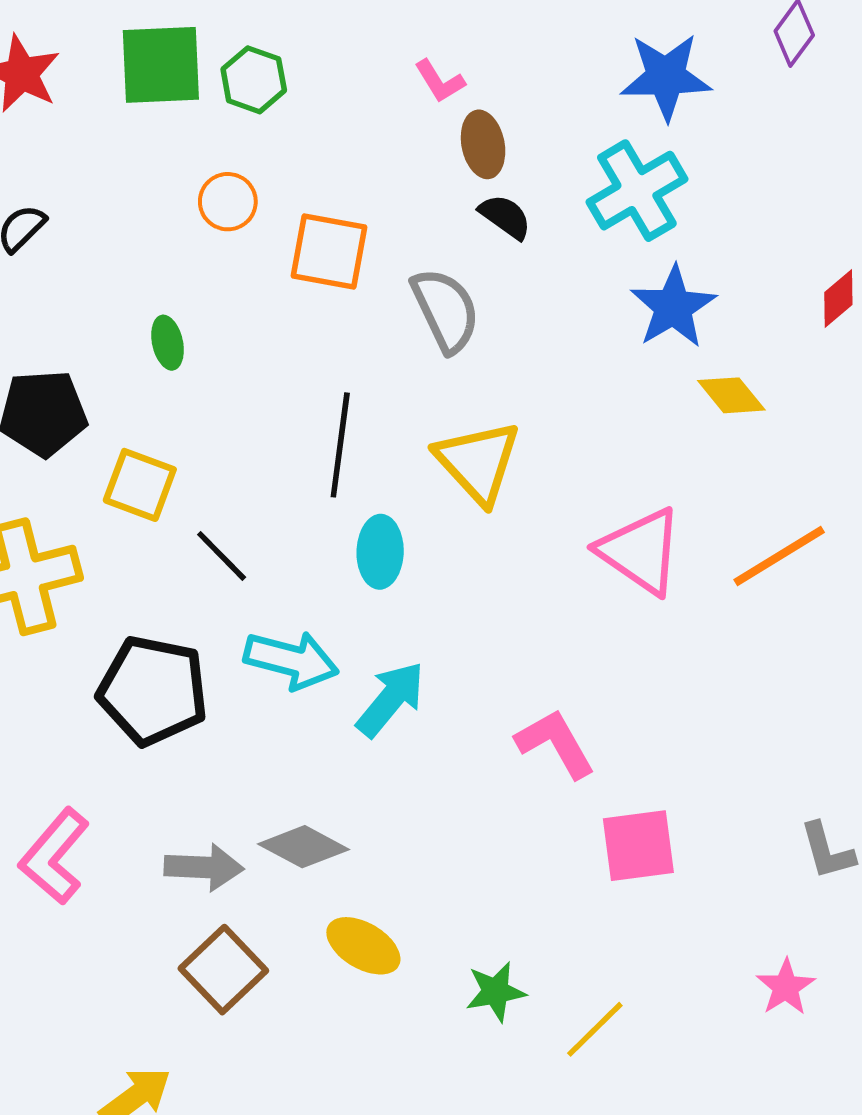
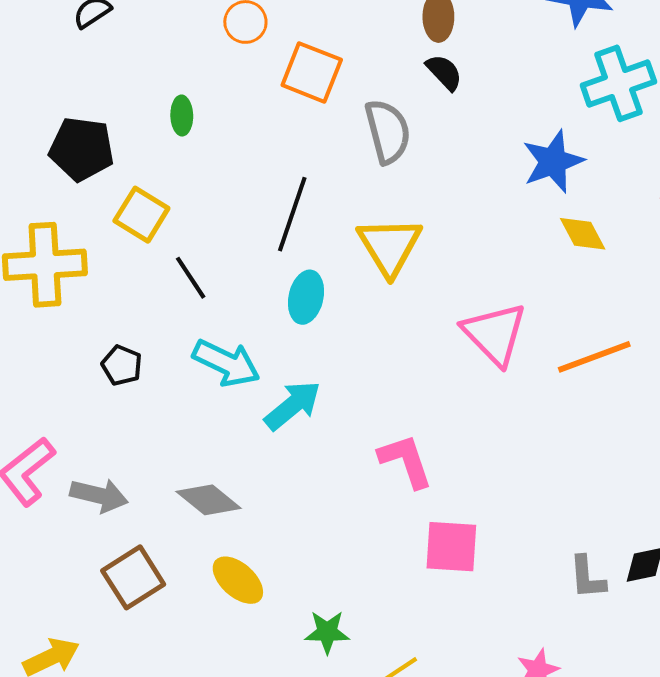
cyan cross: (637, 191) -> (618, 83), moved
black pentagon: (153, 691) -> (122, 365), size x0.5
gray arrow: (204, 867) -> (99, 495), moved

